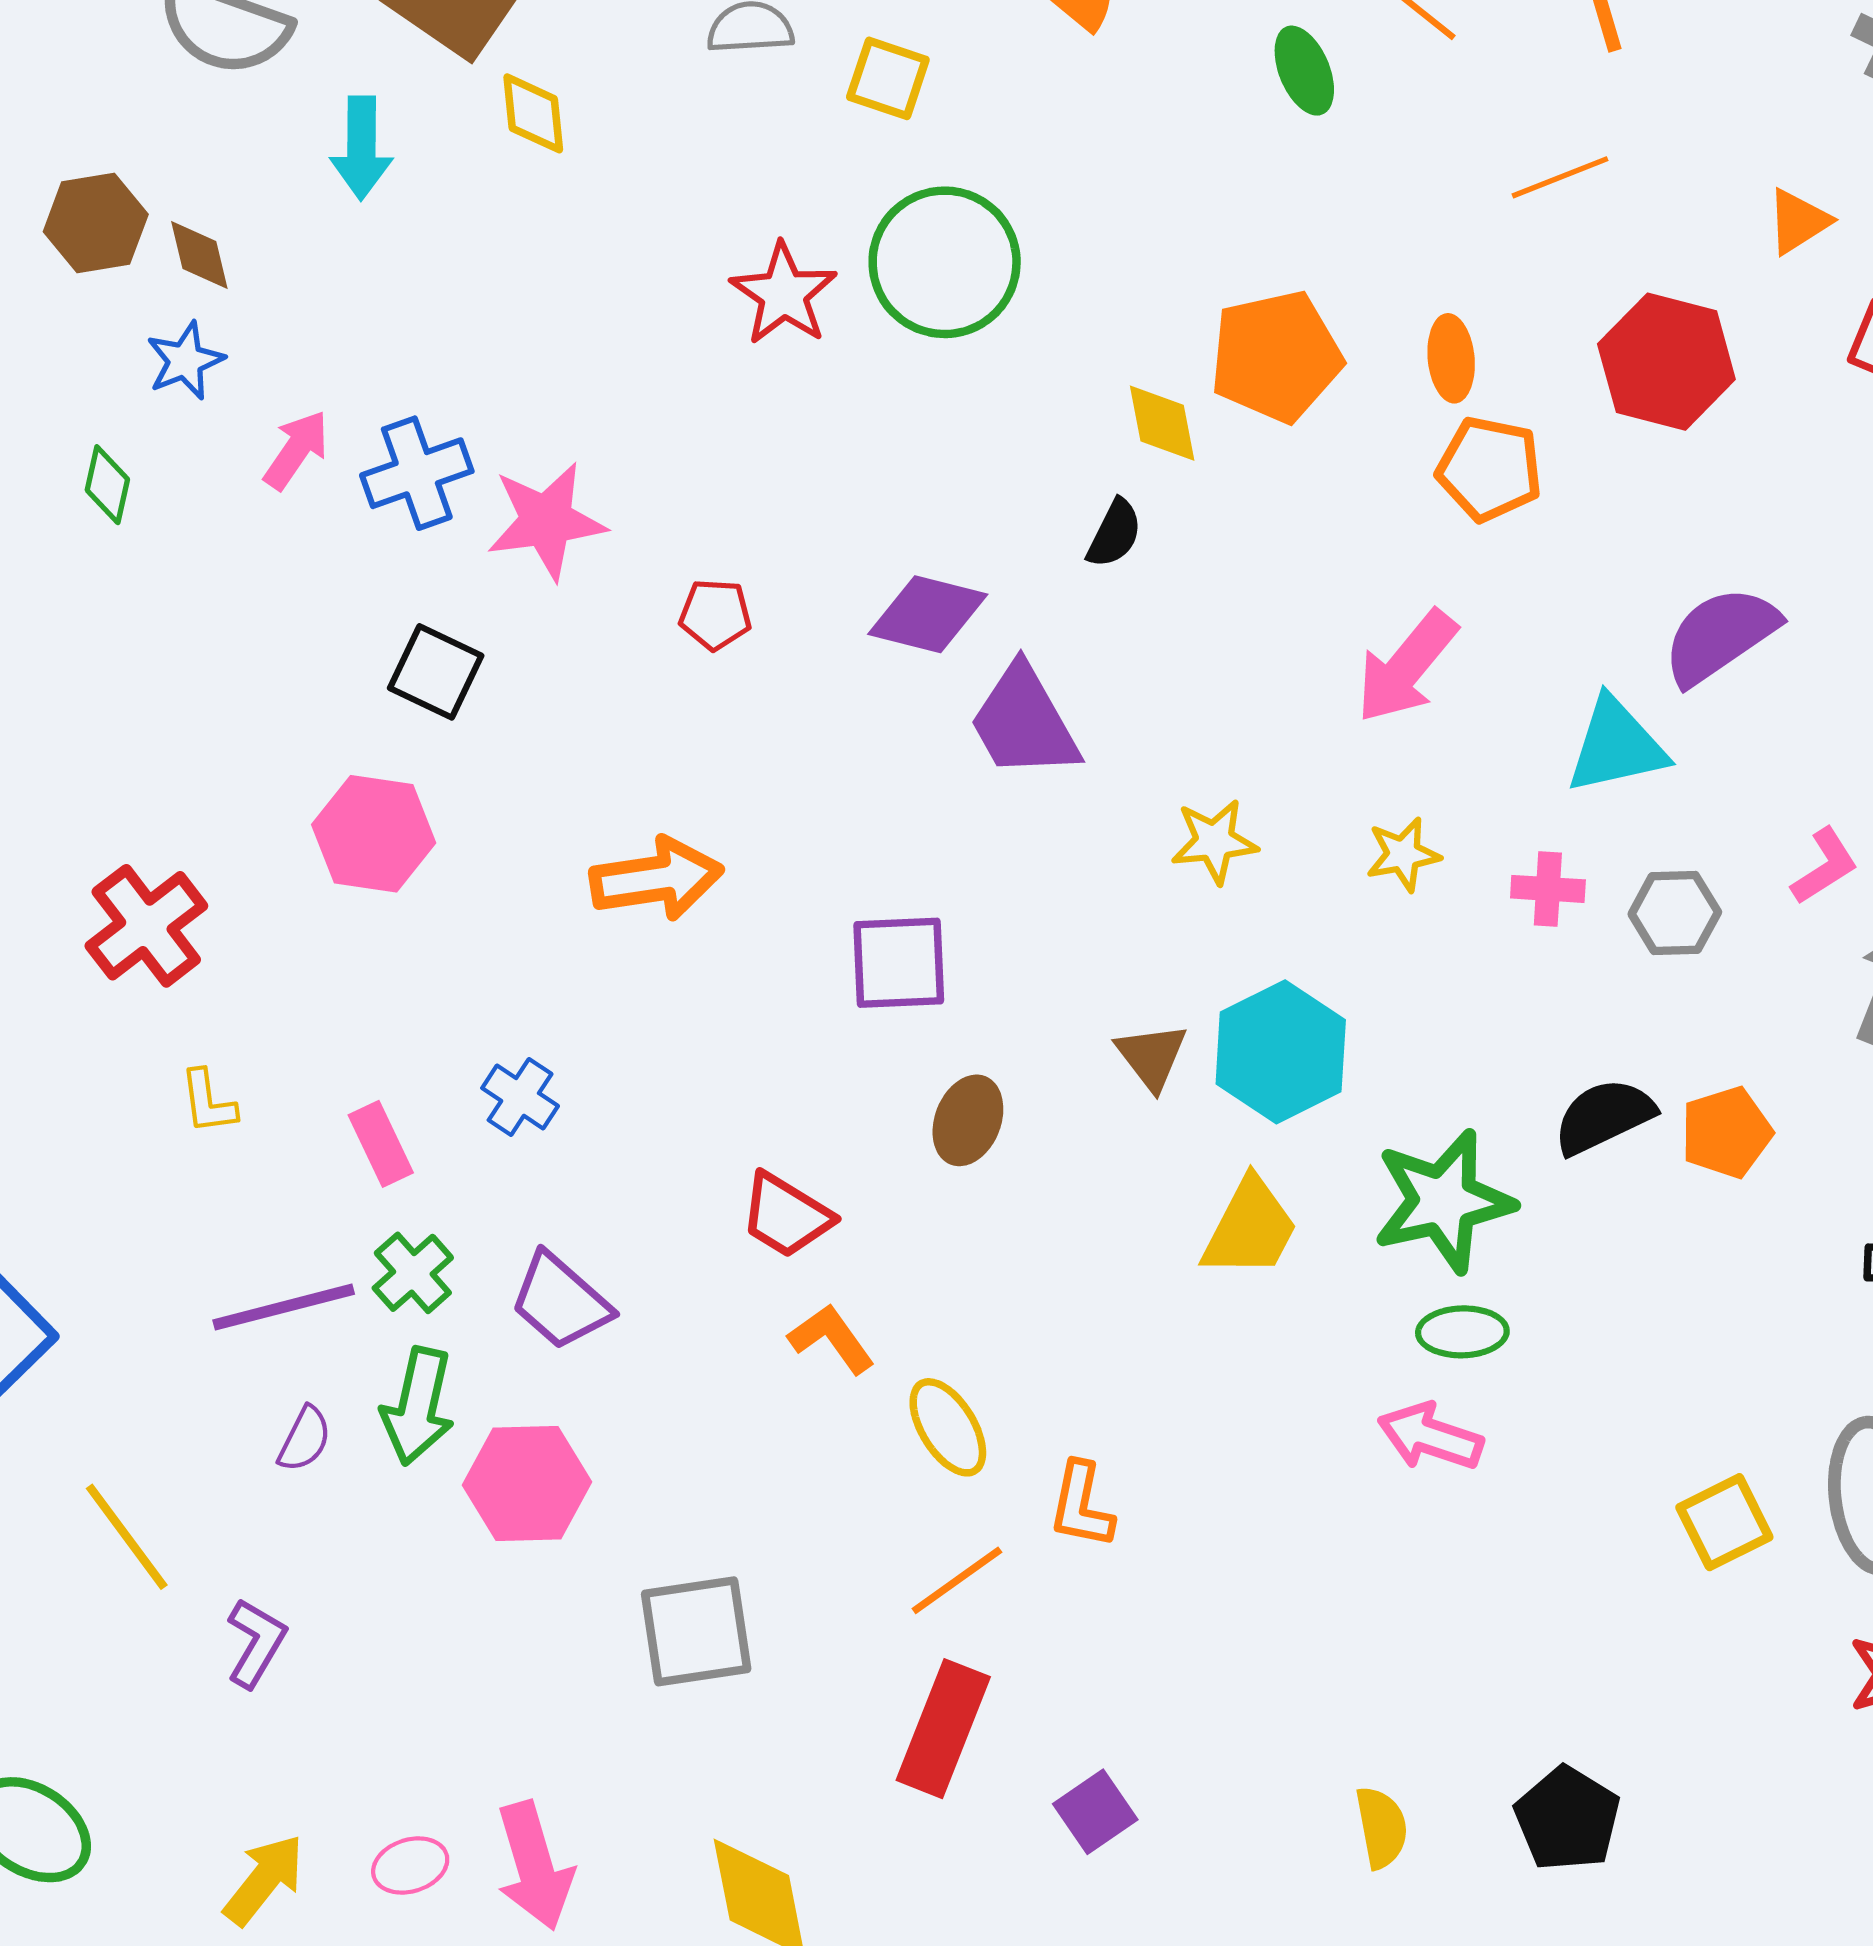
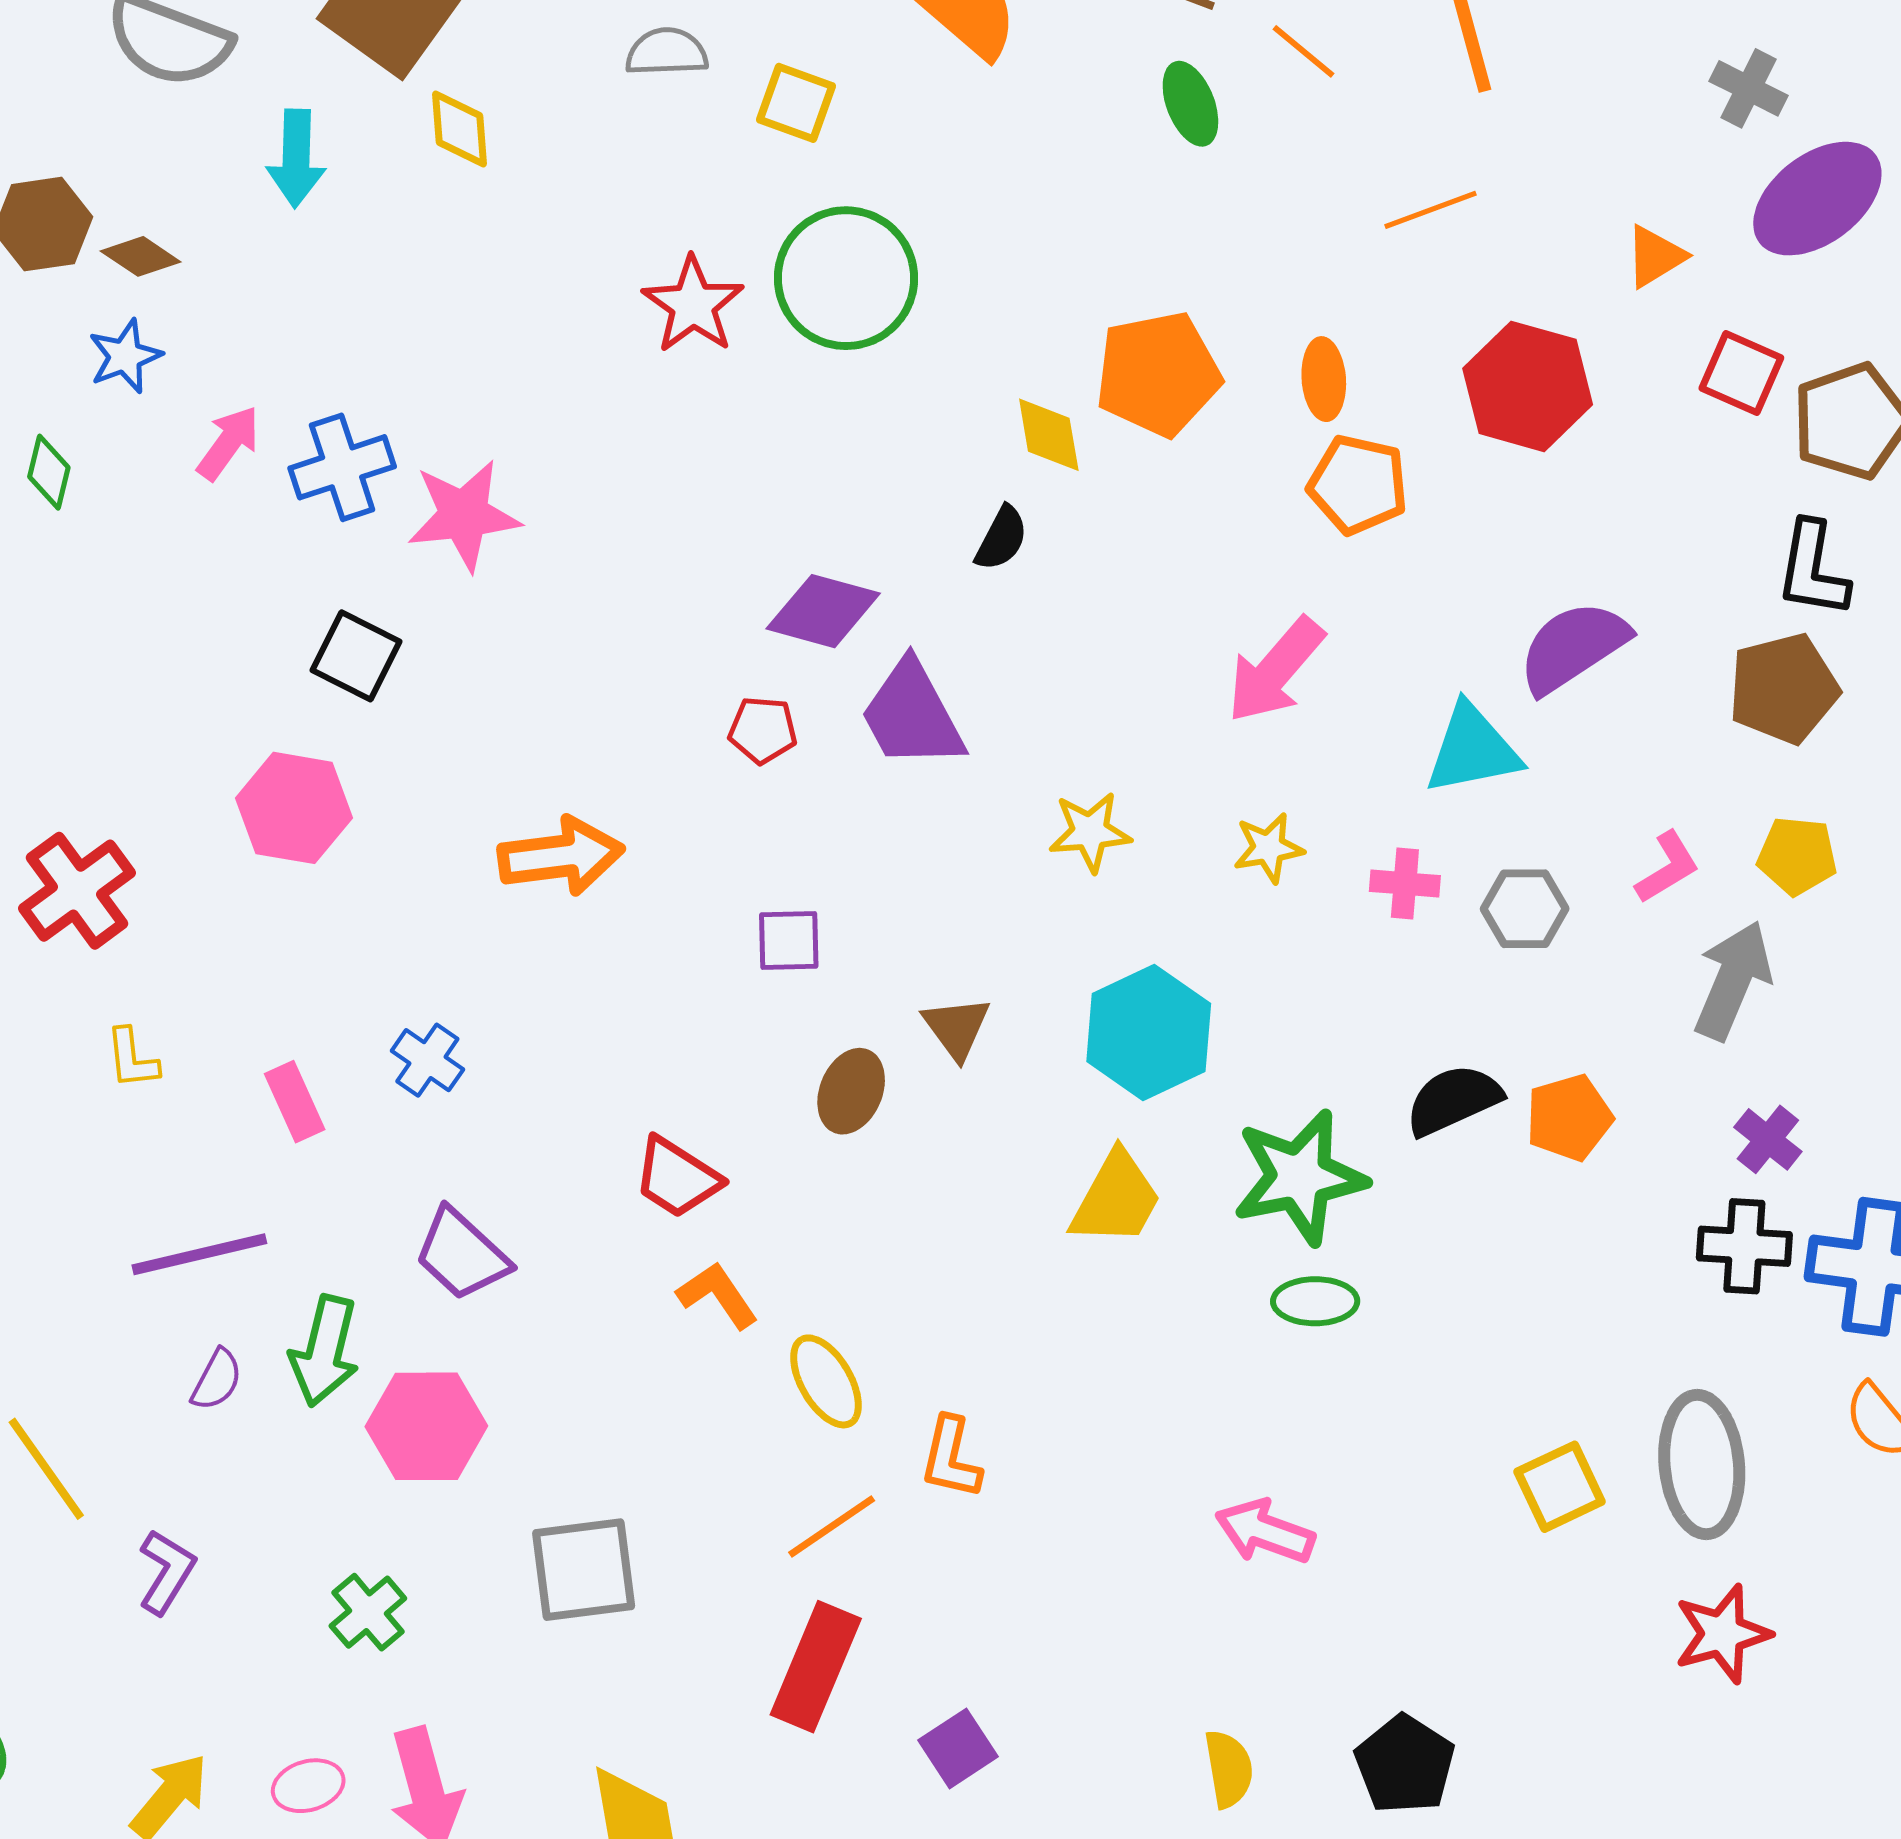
brown diamond: (199, 255) -> (141, 256), turned -44
red pentagon: (715, 614) -> (763, 730), moved
purple square: (899, 963) -> (789, 940), size x0.7
brown triangle: (1152, 1056) -> (957, 1028), moved
green cross: (413, 1273) -> (368, 1612), moved
pink arrow: (1430, 1437) -> (1265, 1532), moved

